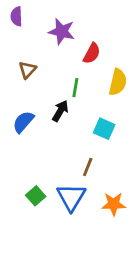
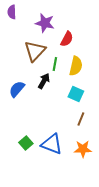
brown triangle: (27, 70) -> (35, 51), moved, size x1.6
yellow semicircle: (118, 82) -> (76, 66), moved
brown line: (88, 167) -> (81, 119), moved
blue triangle: (71, 197) -> (52, 144), turned -40

